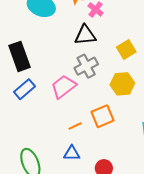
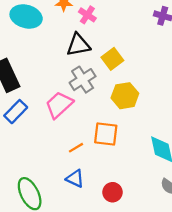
yellow square: (126, 50) -> (112, 59), moved
orange square: (102, 116) -> (106, 134), turned 35
blue triangle: (72, 153) -> (75, 179), turned 30

